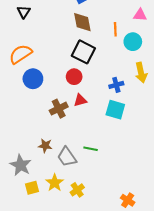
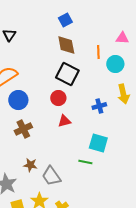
brown cross: (59, 109) -> (23, 129), moved
cyan square: (115, 110) -> (98, 143), moved
green line: (91, 149) -> (85, 162), moved

